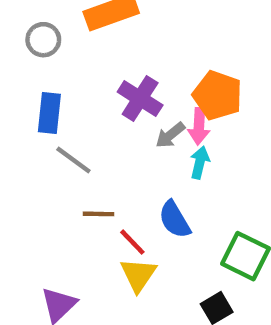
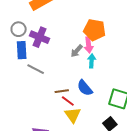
gray circle: (43, 40) -> (19, 29), moved
purple cross: (140, 98) -> (40, 37), moved
brown line: (99, 214) -> (62, 91), moved

